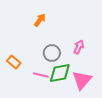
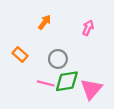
pink arrow: (79, 47) -> (88, 28), moved
orange rectangle: (14, 62) -> (20, 54), moved

